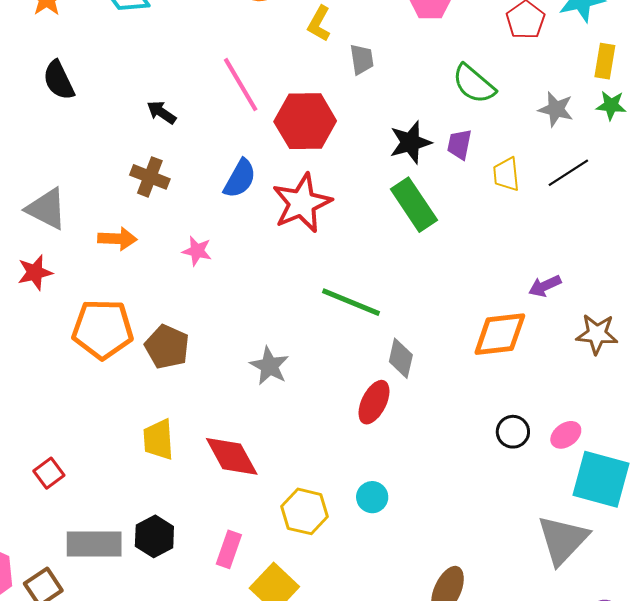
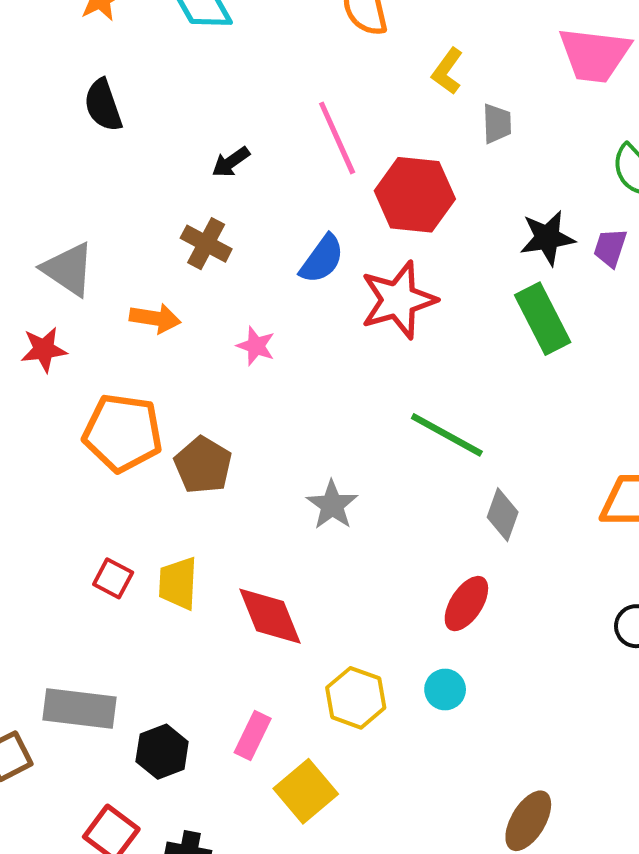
black arrow: (161, 112) -> (231, 162), turned -76
red ellipse: (374, 402) -> (466, 604), moved
red square: (49, 473) -> (113, 578), moved, turned -32
black hexagon: (154, 536) -> (162, 752), moved

